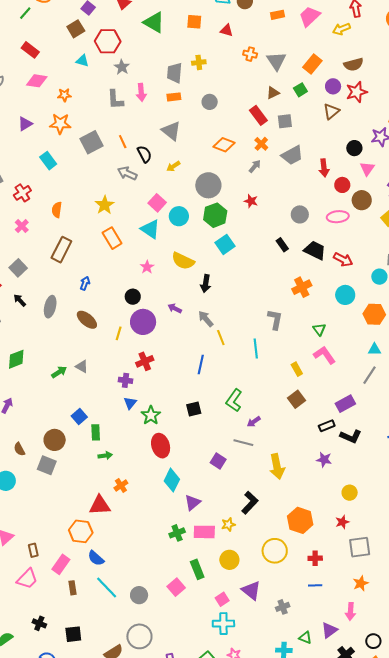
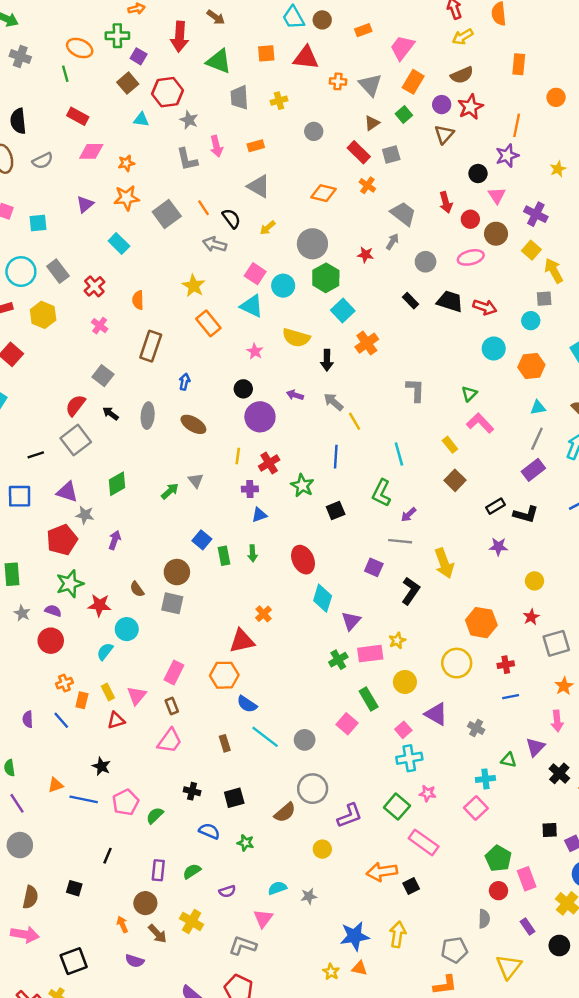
green line: (25, 13) -> (65, 74), turned -48
pink trapezoid: (310, 16) -> (402, 48), moved
yellow arrow: (341, 29) -> (463, 37), moved
red triangle: (227, 30) -> (306, 58), size x1.6
gray trapezoid: (175, 73) -> (239, 97), moved
gray circle: (210, 102) -> (314, 131), moved
gray trapezoid: (292, 155) -> (403, 214), moved, turned -105
gray arrow: (255, 166) -> (392, 242), moved
orange cross: (302, 287) -> (367, 343), moved
green triangle: (319, 329) -> (469, 394), turned 32
yellow line: (119, 333) -> (238, 456), moved
cyan line: (256, 348) -> (399, 454), moved
gray triangle: (82, 366) -> (196, 480), turned 32
blue triangle: (130, 403) -> (259, 515), turned 40
purple rectangle: (345, 404) -> (533, 470), moved
green star: (151, 415) -> (302, 486), moved
green arrow: (105, 456) -> (253, 553), moved, turned 104
black L-shape: (250, 503) -> (411, 591), moved
pink rectangle: (61, 564) -> (174, 673), moved
gray cross: (283, 607) -> (476, 728), turned -32

